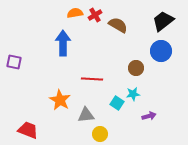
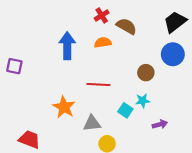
orange semicircle: (75, 13) -> (103, 42), moved

